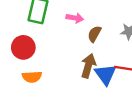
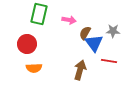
brown arrow: (88, 66) -> (80, 70), moved
blue triangle: (105, 74) -> (94, 43), moved

